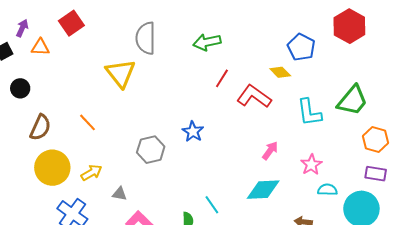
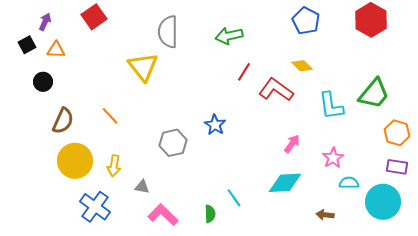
orange triangle: (40, 47) -> (56, 50), moved
blue pentagon: (301, 47) -> (306, 21), moved
yellow arrow: (91, 173) -> (114, 166), turned 130

